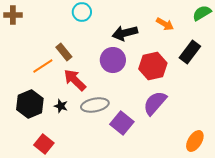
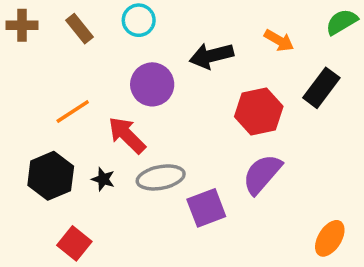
brown rectangle: (64, 52) -> (79, 29), moved
purple circle: (113, 60) -> (152, 84), moved
purple square: (122, 123) -> (206, 208), turned 30

